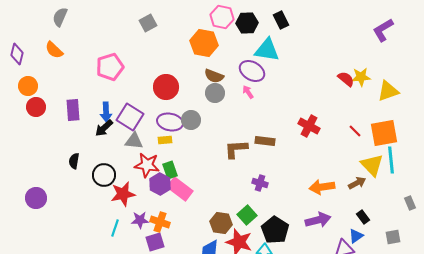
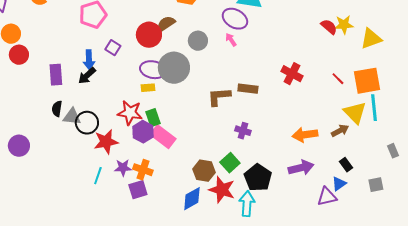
brown semicircle: (214, 76) -> (166, 24), moved, turned 126
purple rectangle: (73, 110) -> (56, 75), moved
purple square: (130, 117) -> (113, 48), moved, size x0.6
gray circle: (191, 120) -> (174, 68), size x1.6
gray triangle: (134, 141) -> (72, 117), moved

